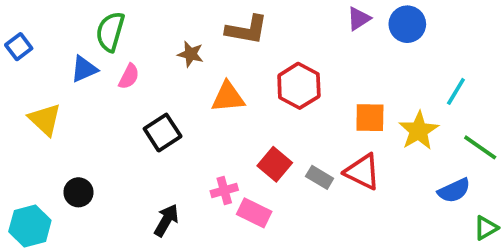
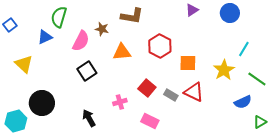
blue circle: (407, 24) -> (230, 13), moved
pink semicircle: (129, 76) -> (81, 41), moved, size x1.5
orange square: (370, 118) -> (188, 63), moved
black circle: (78, 192) -> (42, 103), size x1.6
pink rectangle: (254, 213) -> (150, 121), moved
black arrow: (166, 220) -> (89, 118), turned -60

